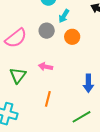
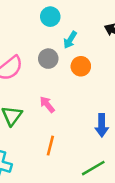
pink arrow: (46, 67) -> (47, 104), turned 40

